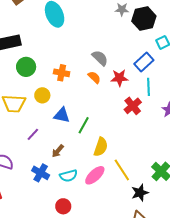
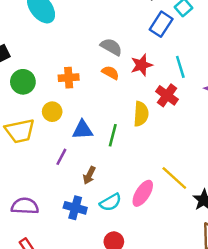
blue rectangle: (144, 62) -> (161, 24), moved
purple line: (33, 134) -> (61, 157), moved
yellow semicircle: (101, 147) -> (141, 114), moved

